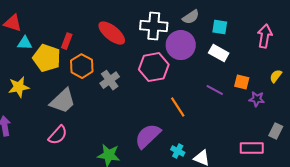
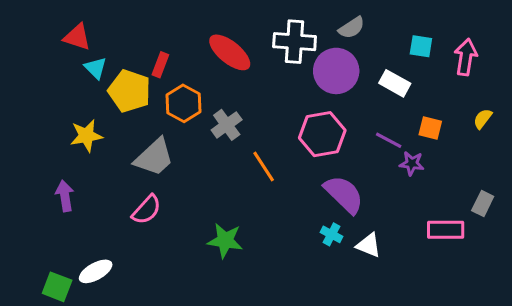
cyan square: (220, 27) -> (421, 46), moved
cyan triangle: (25, 43) -> (96, 68), turned 42
pink hexagon: (154, 67) -> (322, 134), moved
purple star: (257, 99) -> (412, 163), moved
orange line: (178, 107) -> (264, 167), moved
purple semicircle: (148, 136) -> (344, 194), moved, turned 88

